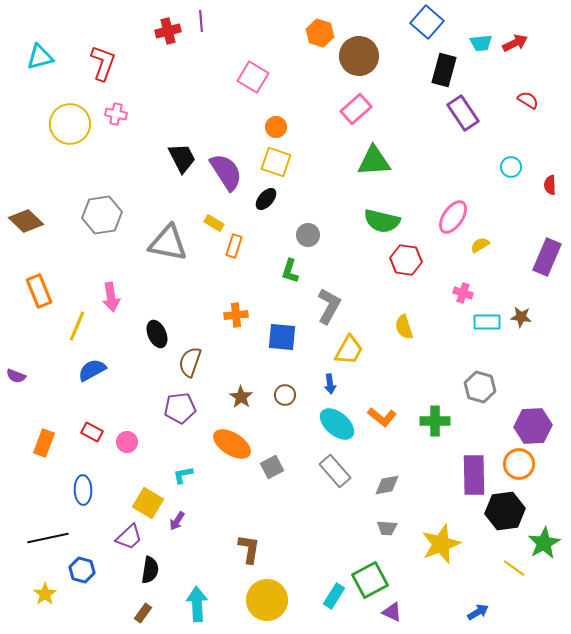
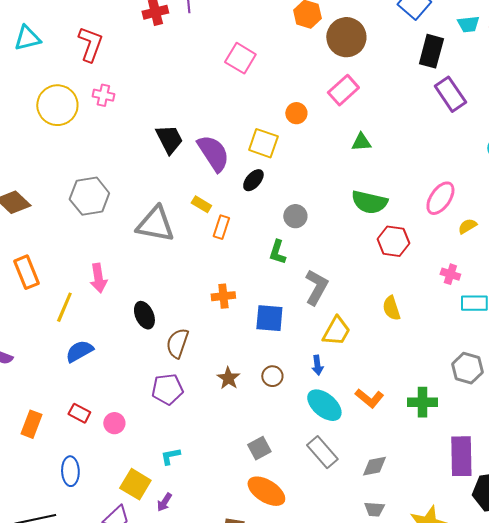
orange circle: (276, 127) -> (296, 113), moved
green triangle: (374, 161) -> (361, 142), size x0.6
orange ellipse: (232, 444) -> (266, 491), moved

